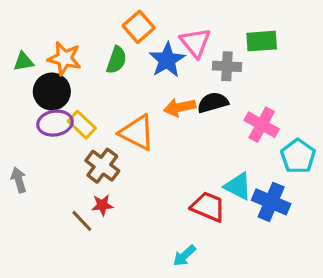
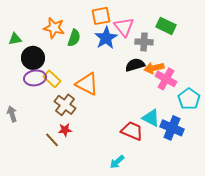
orange square: (139, 27) -> (101, 16), moved, turned 30
green rectangle: (262, 41) -> (166, 26), turned 30
orange star: (64, 58) -> (54, 28), moved
orange arrow: (180, 107) -> (154, 68), moved

